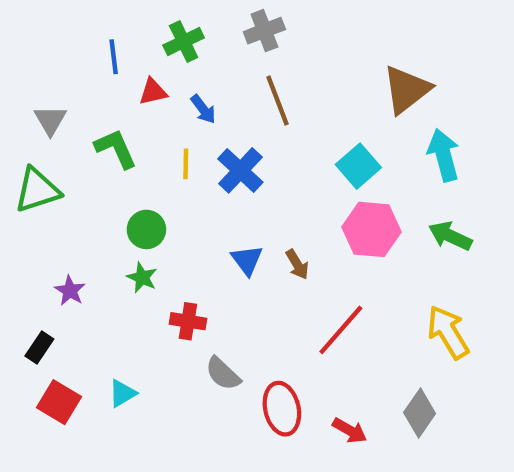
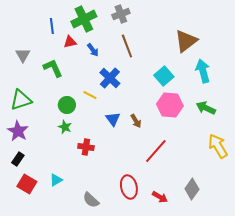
green cross: (184, 42) -> (84, 19), size x1.4
yellow line: (186, 164) -> (90, 95), moved, turned -64
green triangle: (37, 190) -> (21, 100), moved
purple star: (70, 291) -> (18, 131), moved, size x1.5
yellow arrow: (448, 332) -> (218, 146), moved
gray semicircle: (223, 374) -> (91, 200), moved

